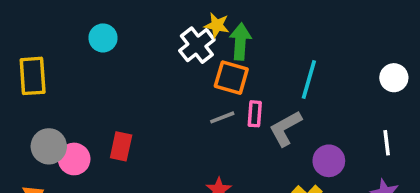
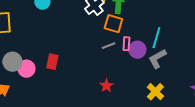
cyan line: (309, 79) -> (156, 38), moved
gray L-shape: (285, 128) -> (157, 59), moved
purple circle: (329, 161) -> (137, 50), moved

